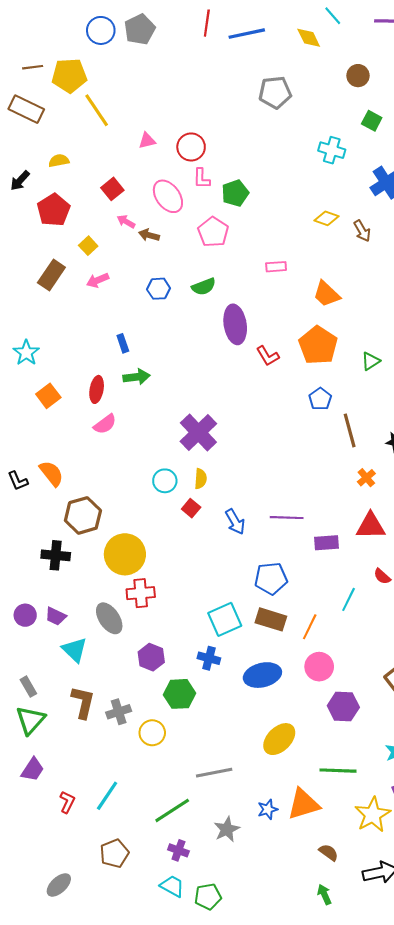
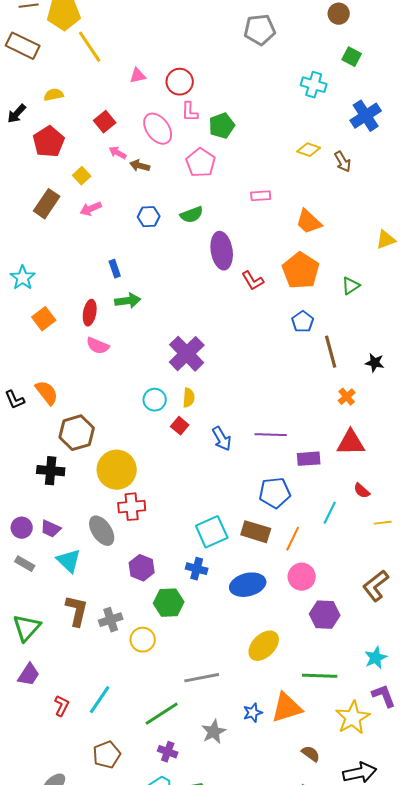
pink semicircle: (105, 424) -> (98, 346), turned 60
blue pentagon: (271, 578) -> (275, 493), moved
gray rectangle: (28, 687) -> (25, 564), moved, turned -30

